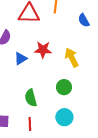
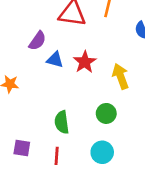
red star: (43, 50) -> (85, 62), turned 30
blue triangle: (21, 59) -> (55, 60), moved, turned 40

